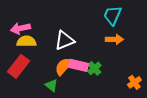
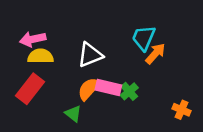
cyan trapezoid: (112, 15) -> (144, 38), moved
orange arrow: (114, 39) -> (155, 54), turned -48
orange cross: (134, 82) -> (182, 110), turned -32

